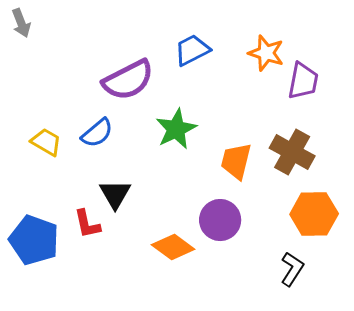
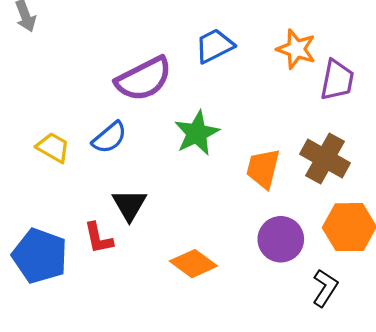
purple circle: (220, 220) -> (281, 239), moved

